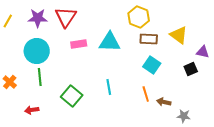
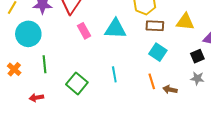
yellow triangle: (179, 35) -> (185, 22), turned -30
pink rectangle: (79, 44) -> (84, 31), turned 70
cyan circle: (37, 51) -> (28, 34), moved
gray star: (184, 116) -> (197, 78), moved

